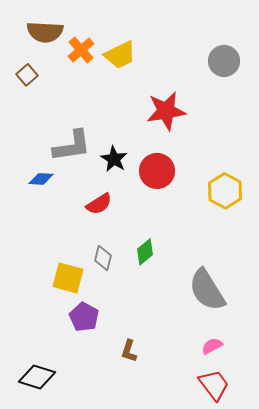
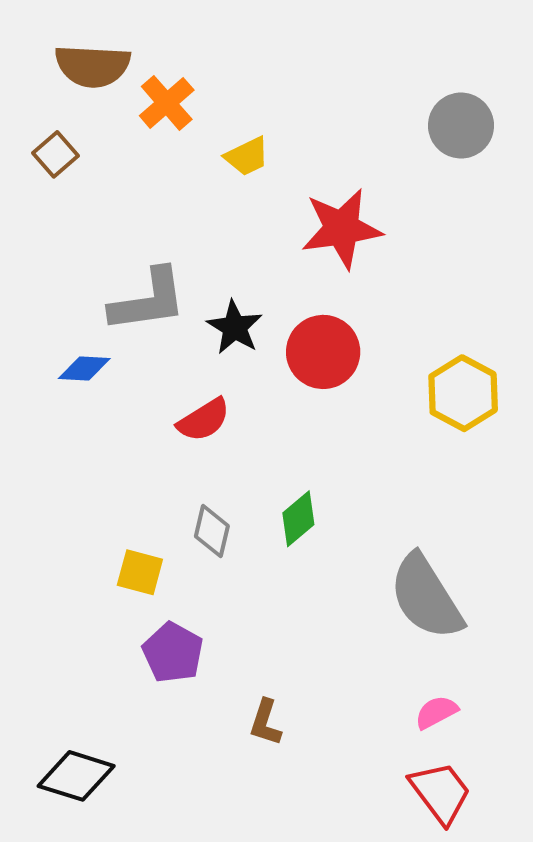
yellow trapezoid: (120, 55) -> (247, 156), moved, size x0.7
yellow square: (68, 278) -> (140, 572), size x0.7

